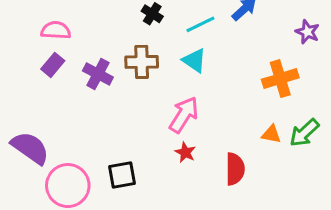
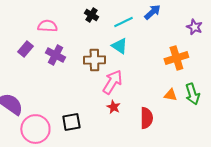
pink semicircle: (56, 30) -> (47, 26), moved
brown cross: (142, 62) -> (94, 60), moved
green arrow: (304, 133) -> (192, 94), turned -65

